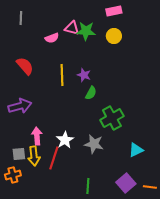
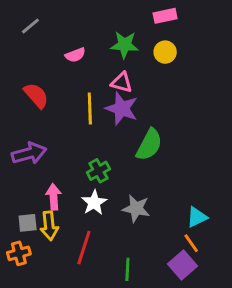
gray line: (21, 18) -> (30, 26), turned 48
pink triangle: (72, 28) -> (122, 82), moved
purple star: (84, 75) -> (122, 109), size x1.6
green semicircle: (91, 93) -> (149, 145), moved, size x1.6
green cross: (112, 118) -> (98, 171), moved, size x0.7
red line: (54, 158) -> (84, 248), moved
orange line: (150, 187) -> (191, 243), moved, turned 48

